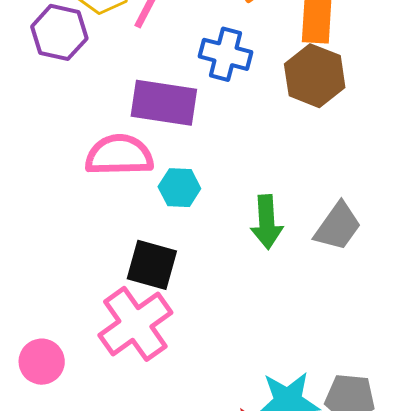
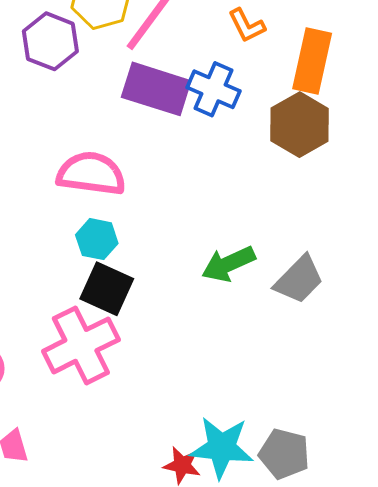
purple rectangle: (164, 103) -> (156, 89), moved
cyan hexagon: (179, 188) -> (97, 239), moved
green arrow: (267, 222) -> (228, 264), turned 60

